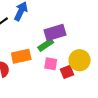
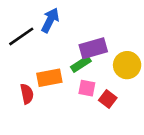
yellow circle: (80, 60) -> (127, 65), moved
red square: (67, 72) -> (108, 99), turned -32

